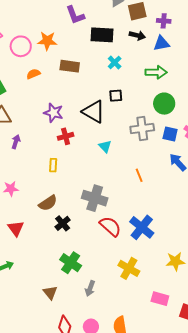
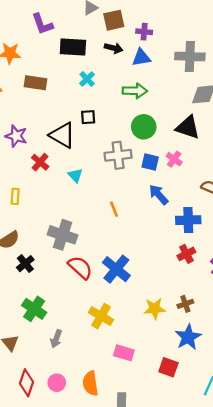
red cross: (66, 136) -> (40, 162), moved, turned -35
pink rectangle: (160, 299) -> (124, 353), moved

